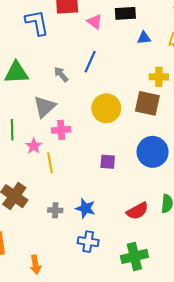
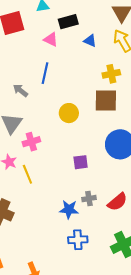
pink triangle: (95, 22) -> (51, 39), moved
blue triangle: (144, 38) -> (90, 41), turned 40
yellow circle: (106, 108) -> (69, 113), size x0.7
gray cross: (55, 210) -> (89, 199), moved

